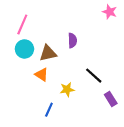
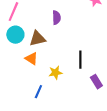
purple semicircle: (72, 40) -> (56, 18), moved
black line: (94, 76) -> (80, 60), turned 48

